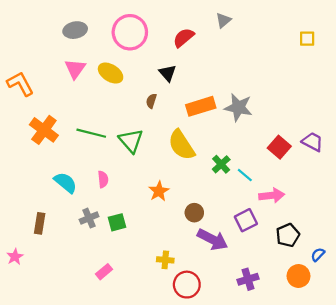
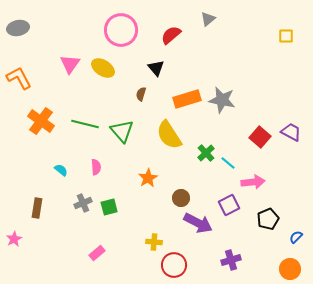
gray ellipse: (75, 30) -> (18, 28), moved
cyan semicircle: (65, 183) -> (61, 170), size x0.6
orange circle: (298, 276) -> (290, 269), moved

